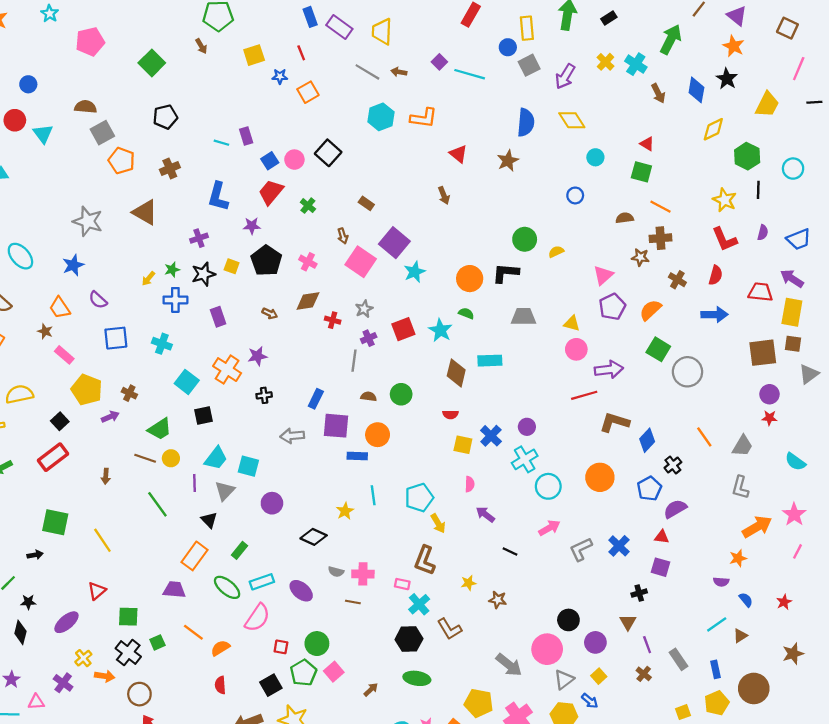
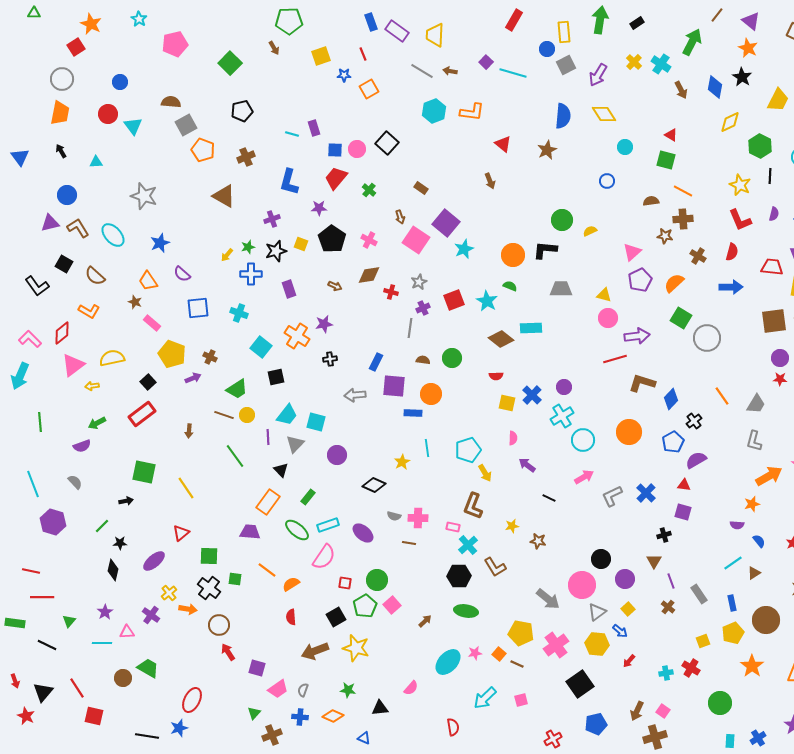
blue square: (270, 161) -> (335, 150), turned 35
gray star: (88, 221) -> (144, 196), moved
brown diamond: (456, 373) -> (501, 339), turned -65
green square: (157, 642) -> (235, 579), turned 32

